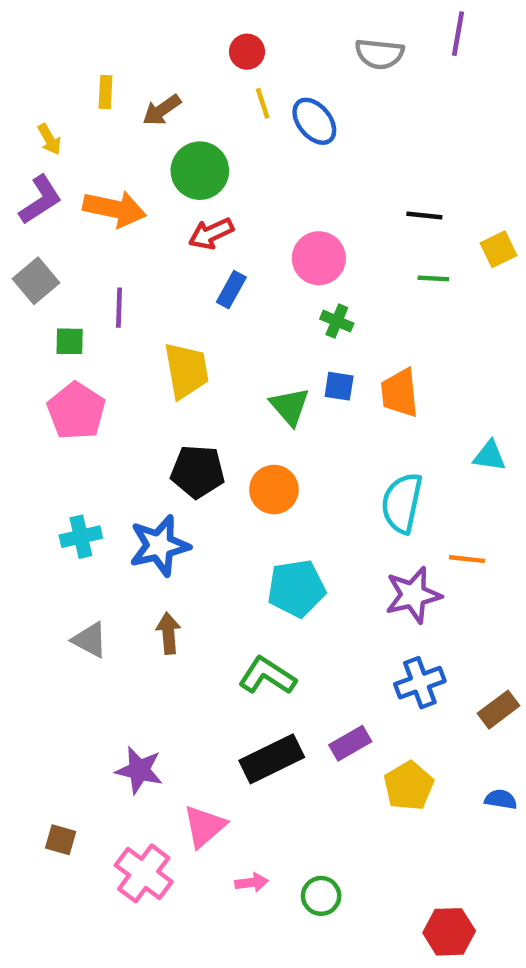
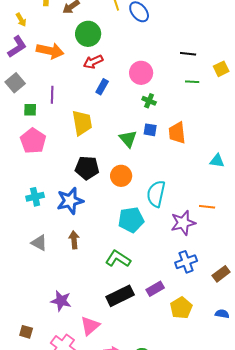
cyan semicircle: (402, 503) -> (156, 194), moved

